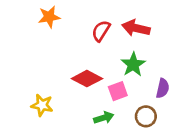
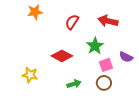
red arrow: (136, 28) -> (108, 21), moved
purple semicircle: (163, 88) -> (126, 57), moved, turned 104
pink square: (118, 91) -> (106, 65), moved

